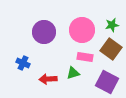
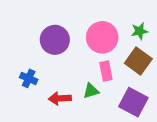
pink rectangle: (85, 57) -> (106, 71), turned 70

